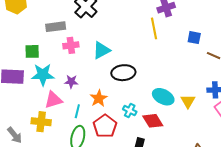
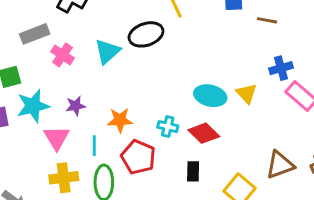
pink cross: (71, 45) -> (63, 55), turned -35
black ellipse: (123, 73) -> (146, 34), moved
orange star: (99, 98) -> (120, 120), turned -30
pink triangle: (53, 100) -> (57, 138), turned -30
yellow cross: (41, 122) -> (64, 178), moved

